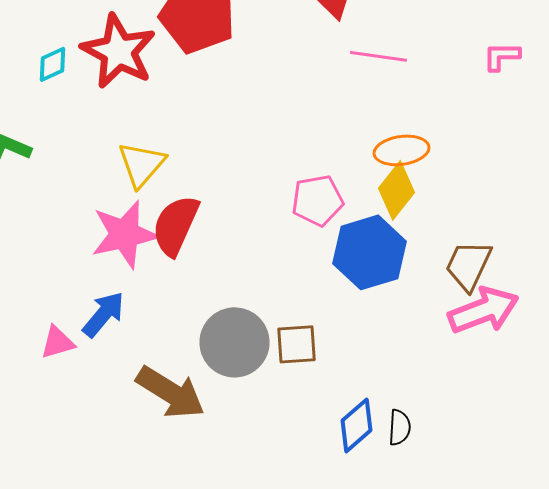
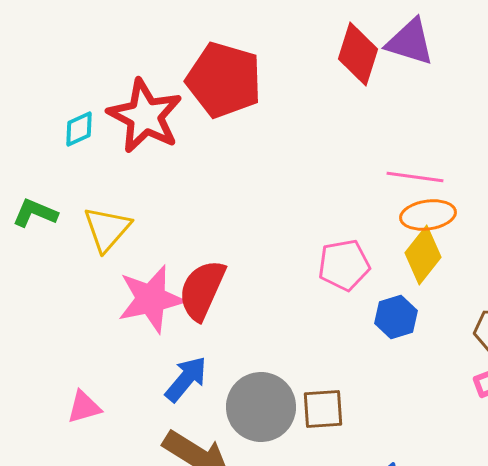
pink line: (378, 56) -> (415, 177), moved
yellow triangle: (142, 164) -> (107, 229), moved
blue hexagon: (370, 252) -> (396, 317), size x0.6
blue arrow: (104, 314) -> (186, 379), moved

